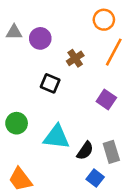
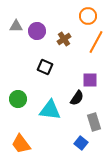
brown cross: (75, 58) -> (64, 39), moved
purple square: (106, 100) -> (90, 80), turned -35
black semicircle: (85, 151) -> (77, 98), moved

